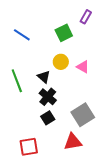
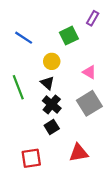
yellow circle: (61, 62) -> (52, 61), moved
gray square: (83, 115) -> (89, 103), moved

